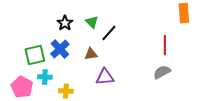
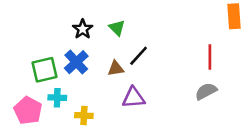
black line: (109, 33) -> (139, 56), moved

